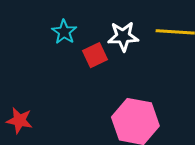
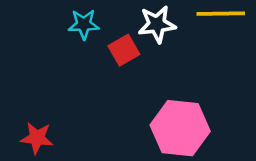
cyan star: (64, 32) -> (84, 24), turned -30

